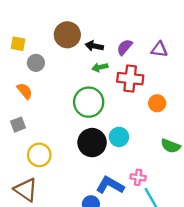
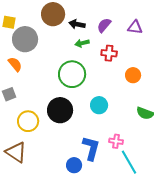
gray circle: (36, 63) -> (25, 39), size x1.6
red cross: (130, 79) -> (109, 53), size x0.7
black circle: (92, 143) -> (60, 110), moved
blue L-shape: (110, 185) -> (91, 148), turned 75

